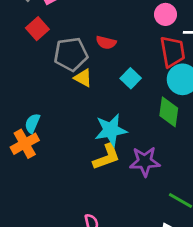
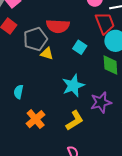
red semicircle: (106, 42) -> (58, 26), size x1.6
orange cross: (25, 144) -> (36, 119), moved
yellow L-shape: (107, 157) -> (75, 121), moved

